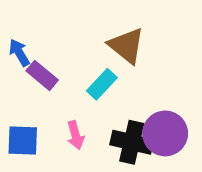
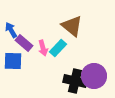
pink arrow: (76, 135) -> (43, 48), moved
blue square: (23, 140) -> (13, 61), moved

